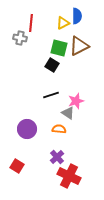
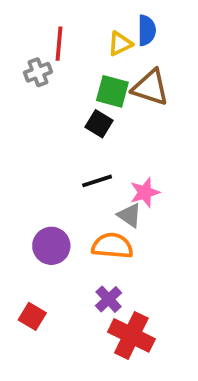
gray cross: (20, 38) -> (38, 72), turned -32
brown triangle: (79, 46) -> (150, 88), turned 45
orange semicircle: (59, 129) -> (112, 246), size x1.5

